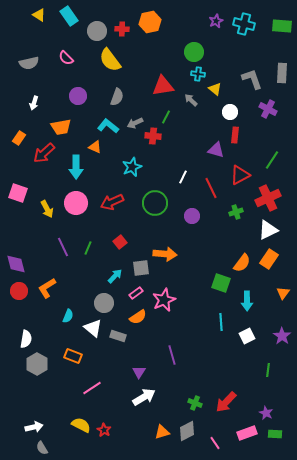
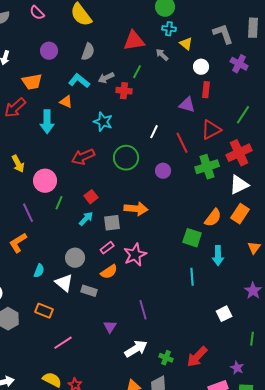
cyan star: (132, 167) -> (103, 122), turned -30
pink circle: (76, 203) -> (45, 181), moved
green cross: (236, 212) -> (207, 167), size x1.6
purple line: (63, 247) -> (28, 213), moved
cyan arrow: (115, 276) -> (86, 219), moved
white square: (247, 336) -> (224, 314), moved
green line: (268, 370) -> (252, 339), moved
white arrow: (144, 397) -> (136, 349), moved

